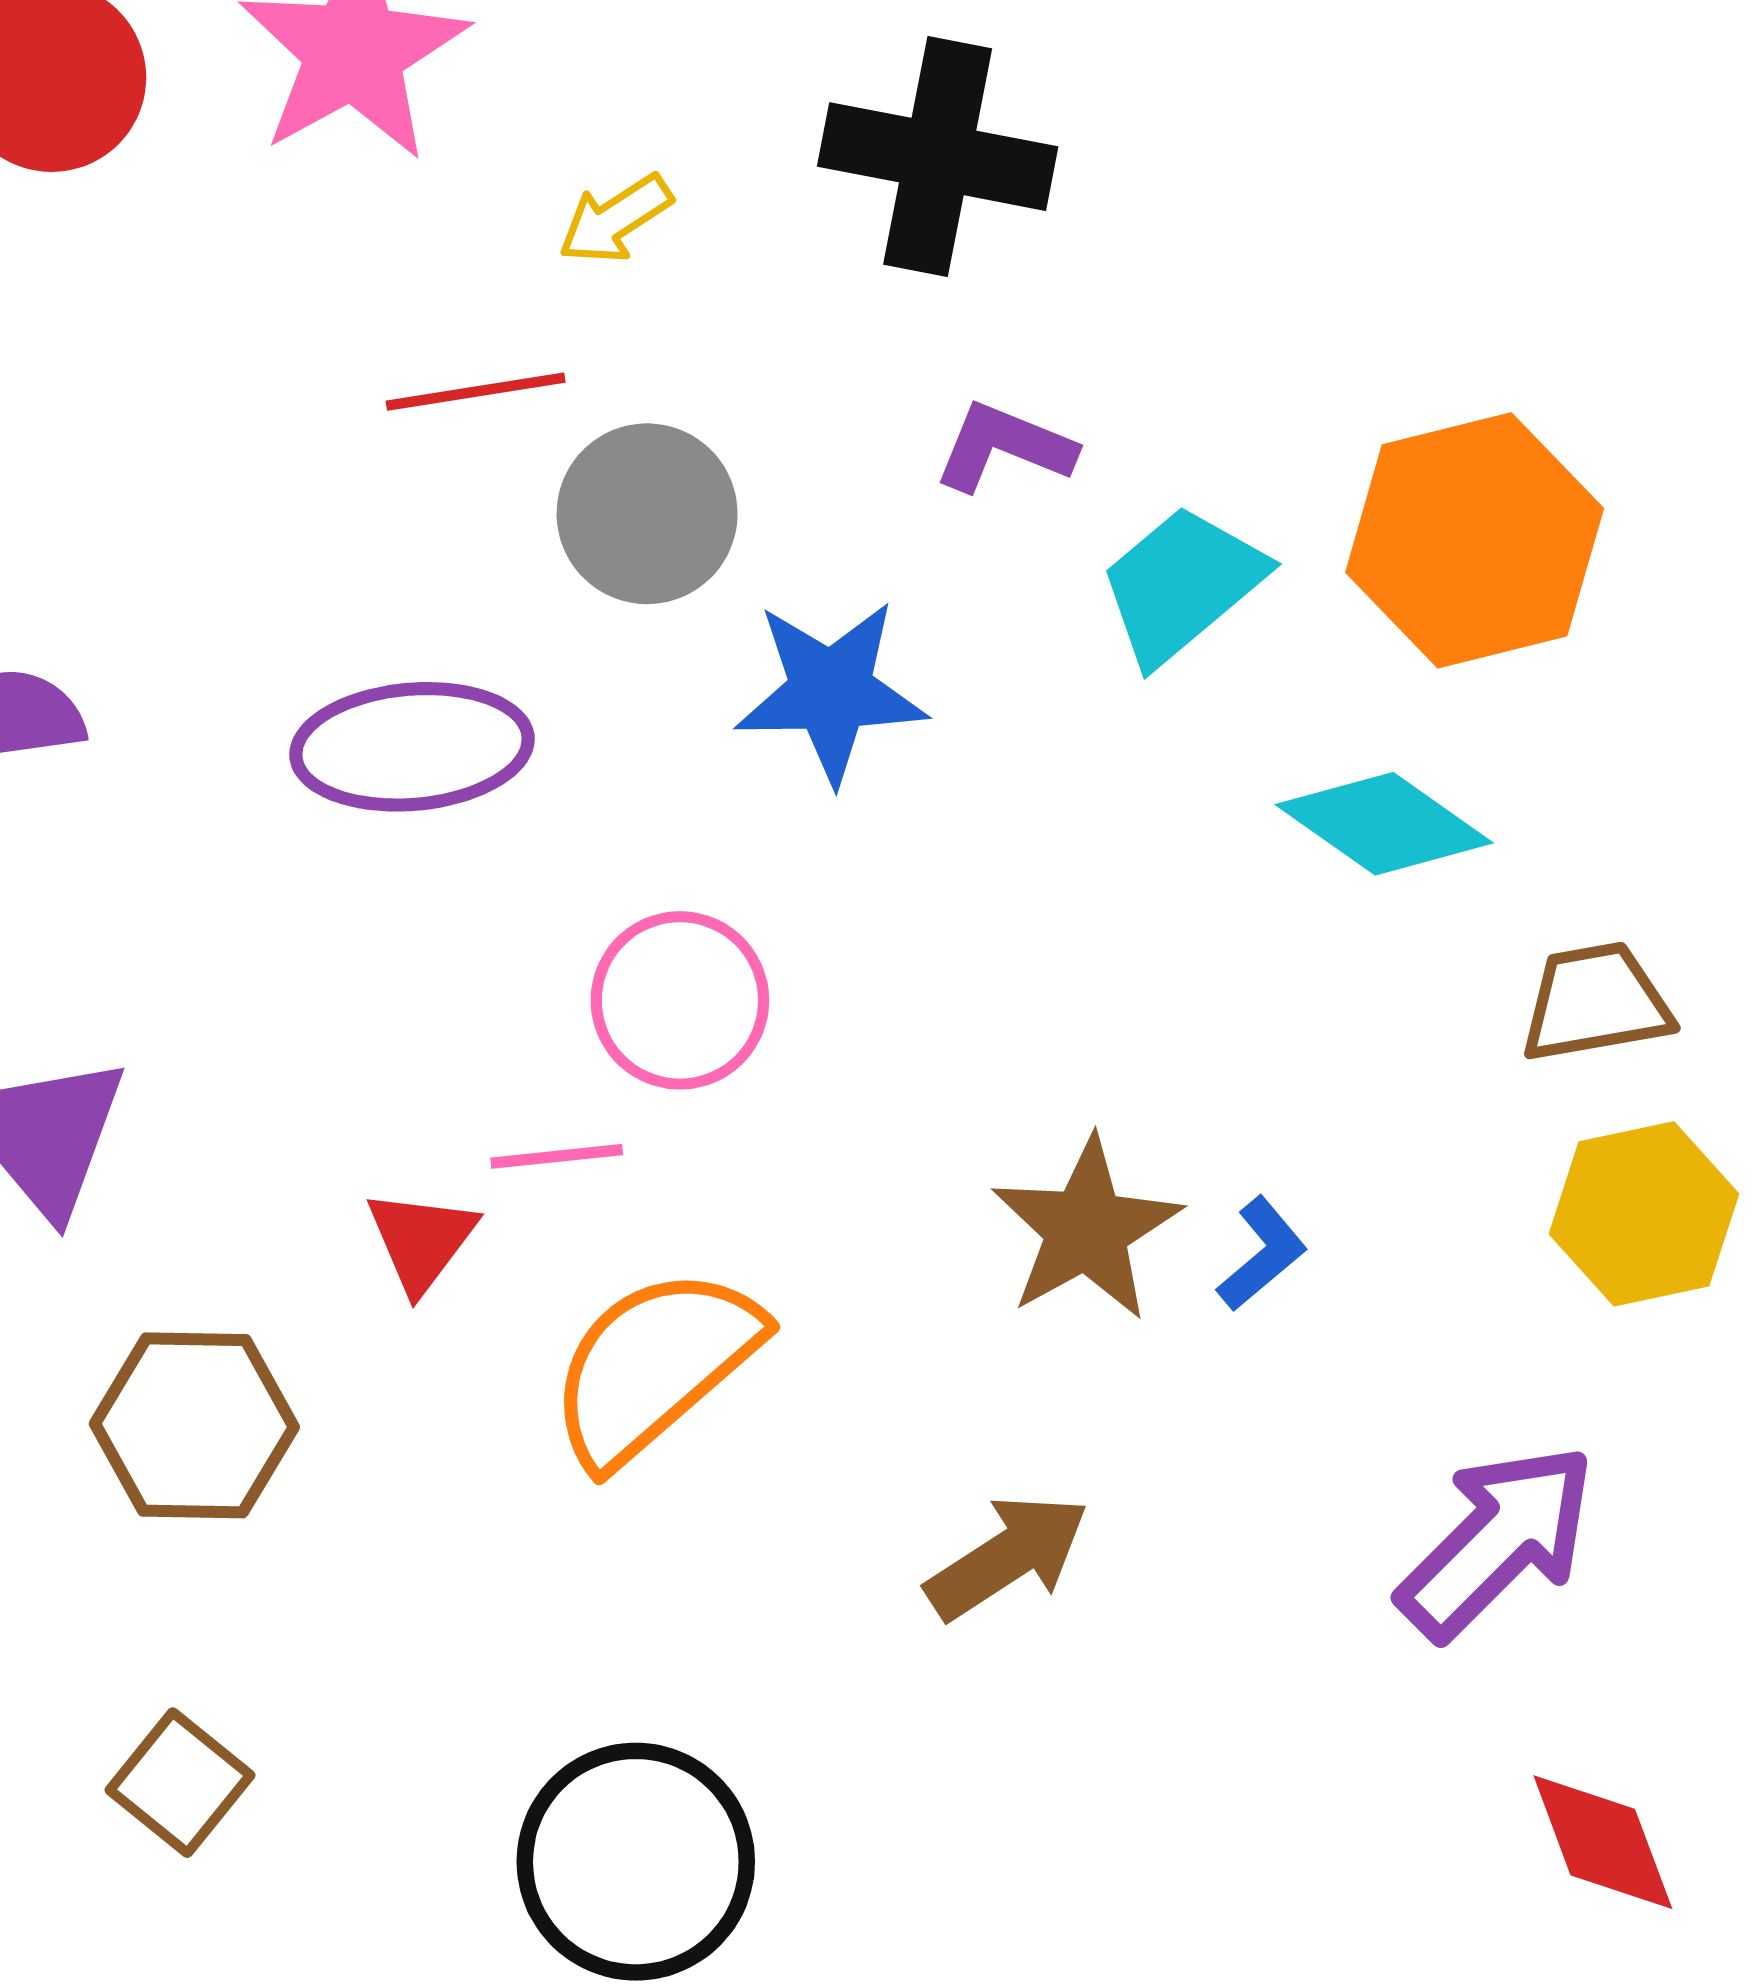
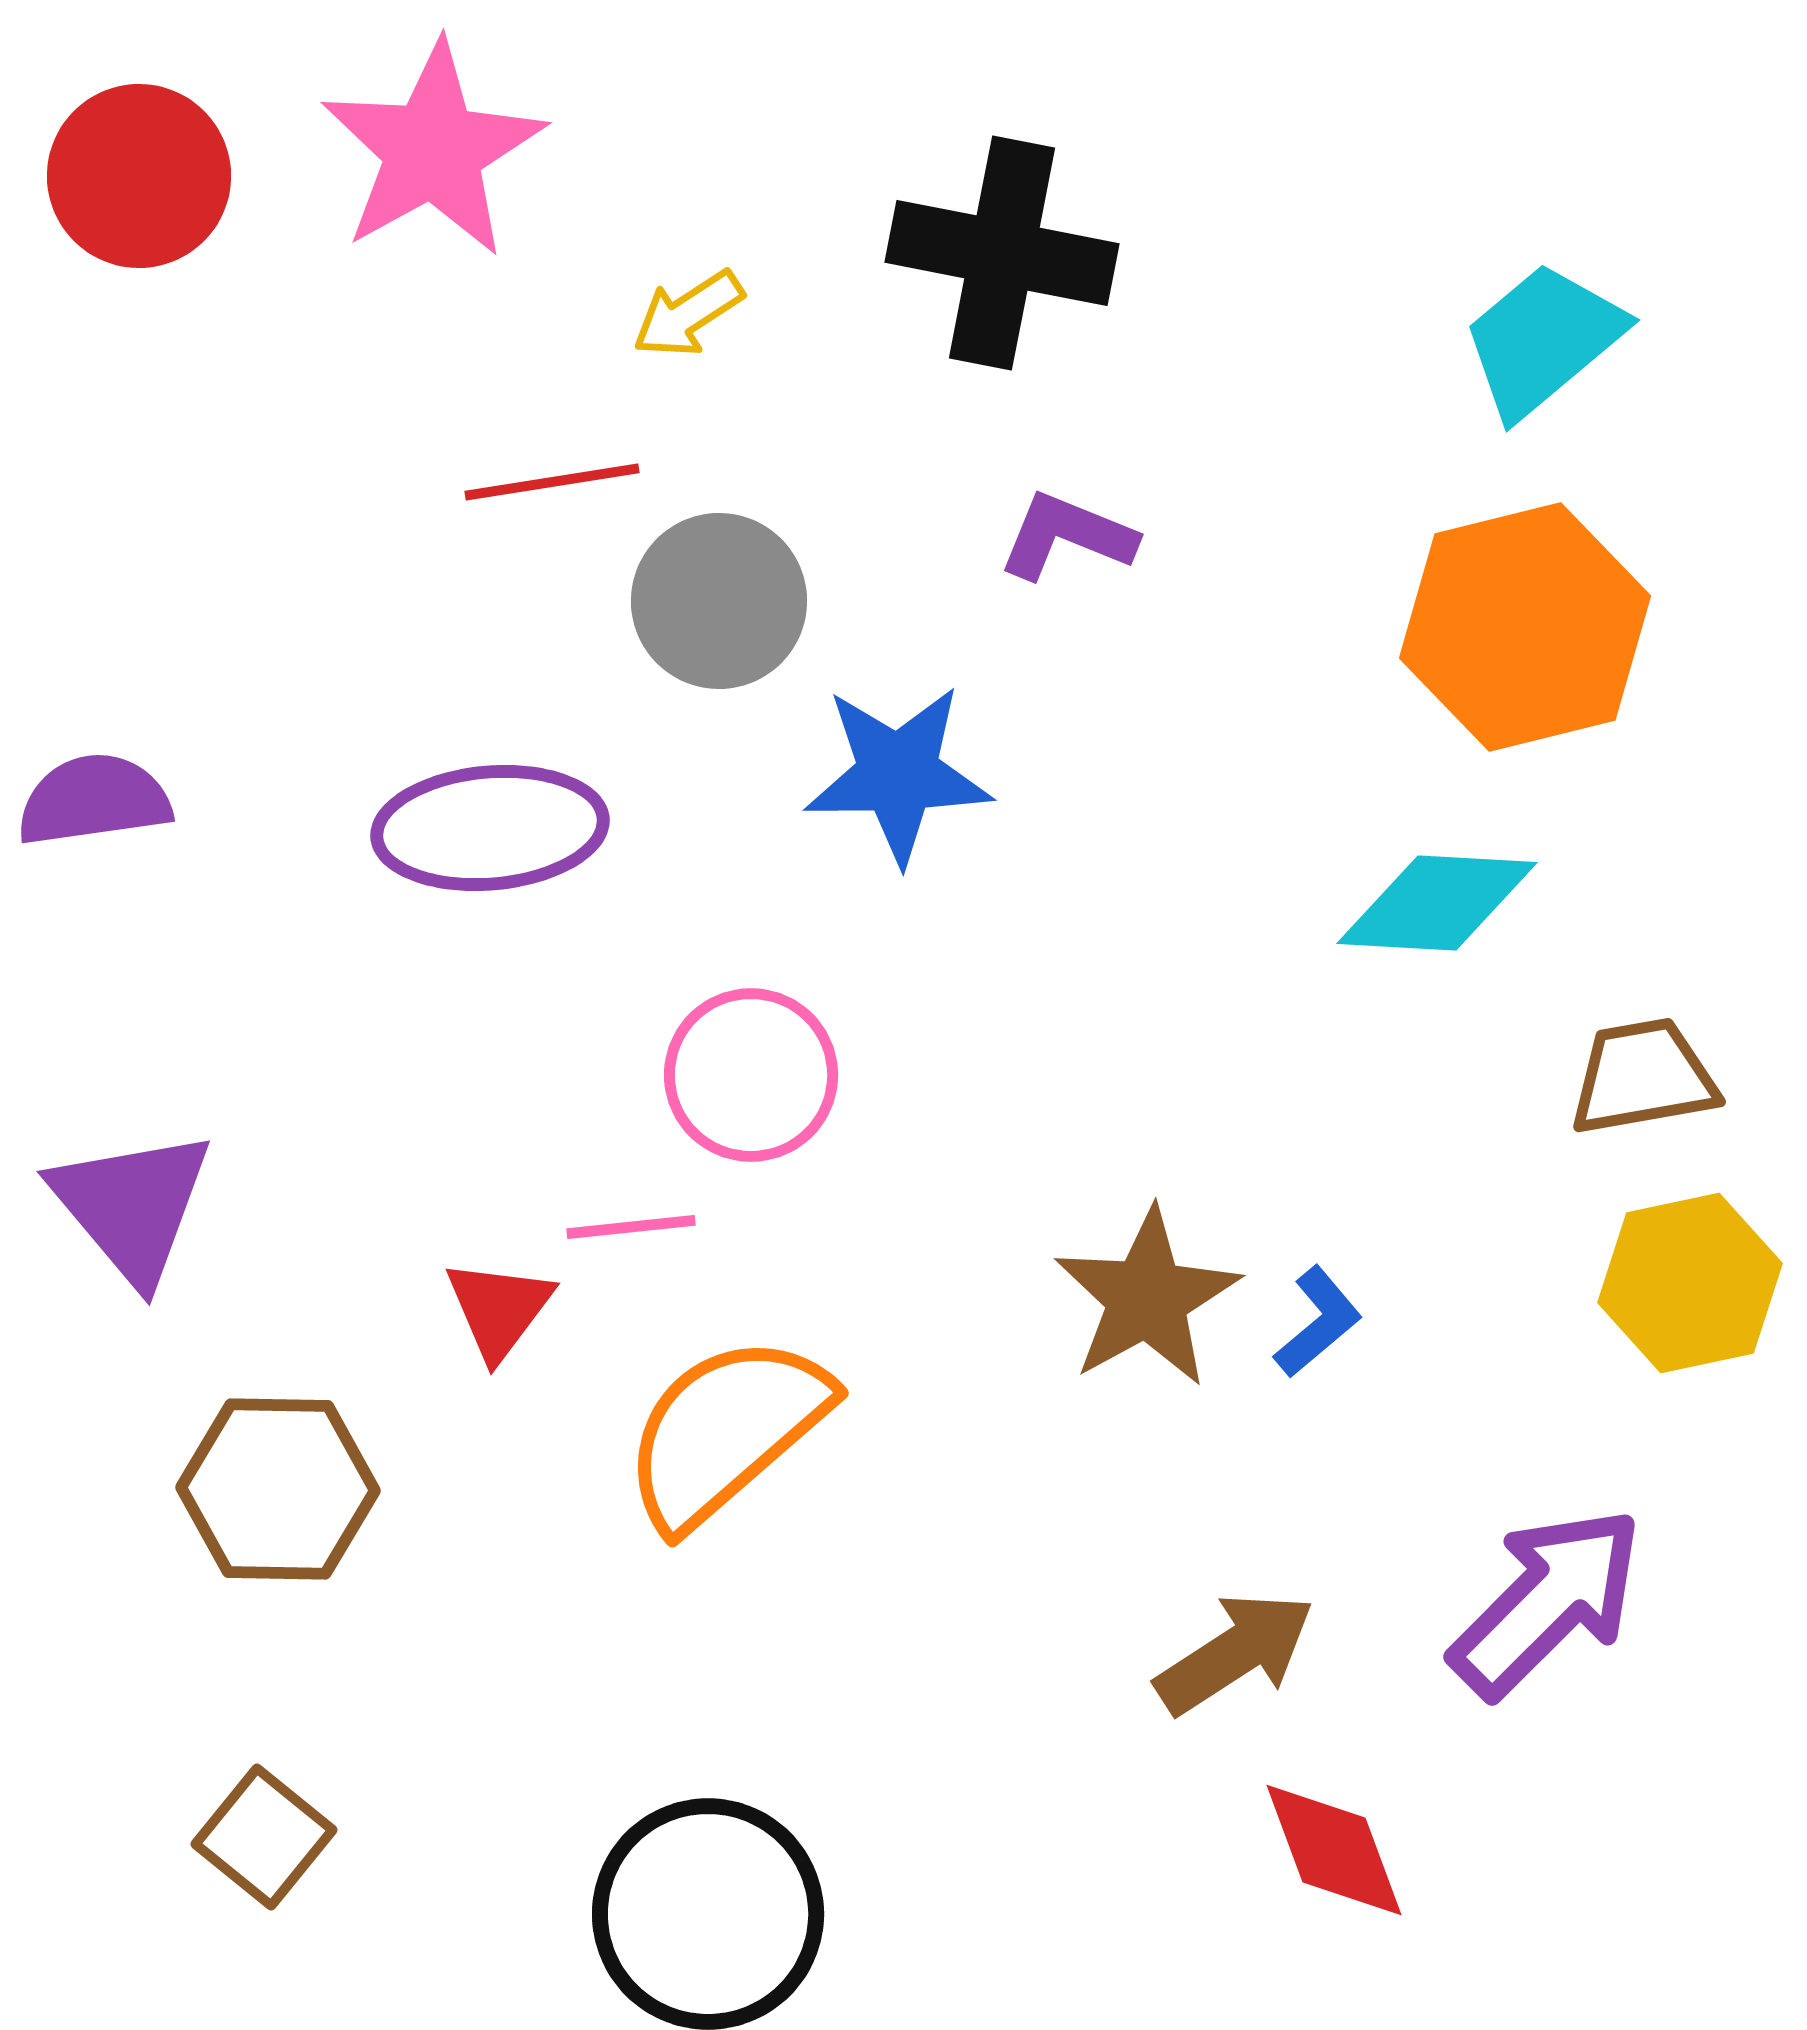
cyan trapezoid: (1182, 585) -> (1543, 340), moved
cyan diamond: (1384, 824) -> (1437, 903), turned -32
brown arrow: (1007, 1557) -> (1235, 1653), moved
red diamond: (1603, 1842) -> (1334, 1850), moved

